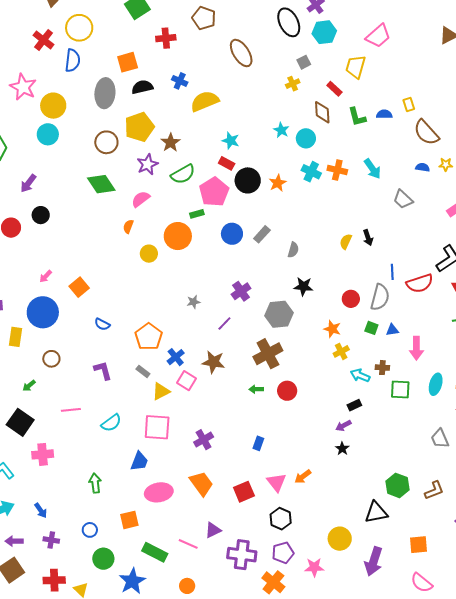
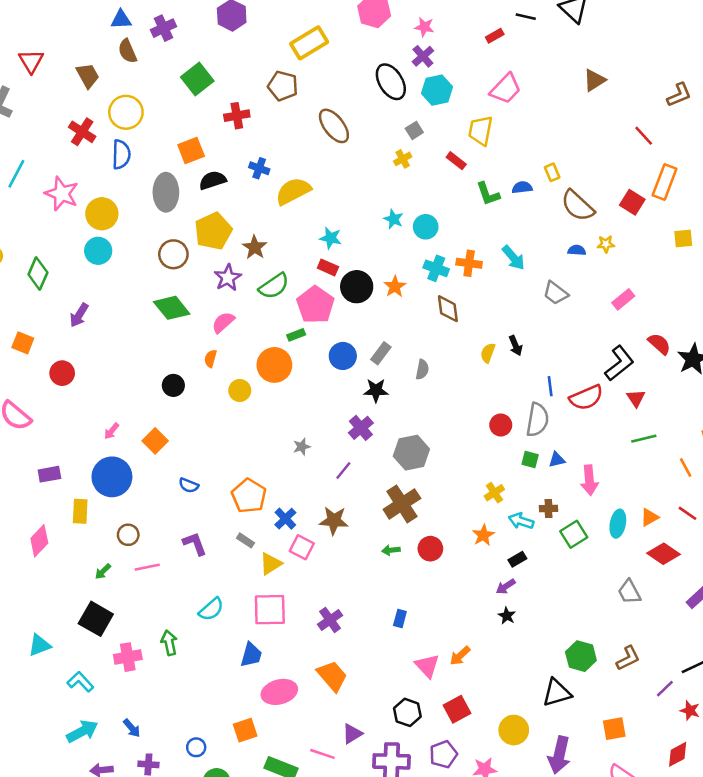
brown diamond: (322, 112) -> (448, 309), moved
black circle: (41, 215) -> (173, 385), moved
black star: (303, 286) -> (376, 390), moved
orange star: (332, 329) -> (483, 535), moved, turned 30
green square: (400, 389) -> (574, 534), turned -30
pink line: (71, 410) -> (147, 567), moved
green arrow: (95, 483) -> (169, 643), moved
red square: (244, 492) -> (457, 709), moved
black hexagon: (281, 519) -> (407, 712), moved

